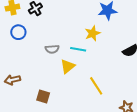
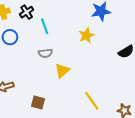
cyan line: (78, 49) -> (45, 26), moved, turned 63
yellow line: (96, 86) -> (92, 101), moved

